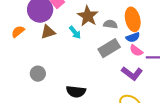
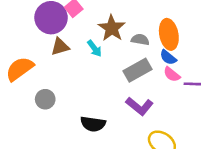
orange semicircle: (18, 32) -> (20, 69), moved, size x1.6
blue semicircle: (133, 37) -> (168, 57), turned 56
purple L-shape: (132, 73) -> (139, 106), moved

